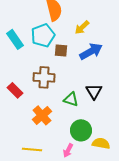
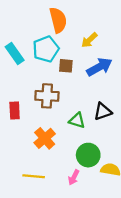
red rectangle: (15, 90) -> (15, 110), turned 42
black triangle: (94, 91) -> (103, 112), turned 42

